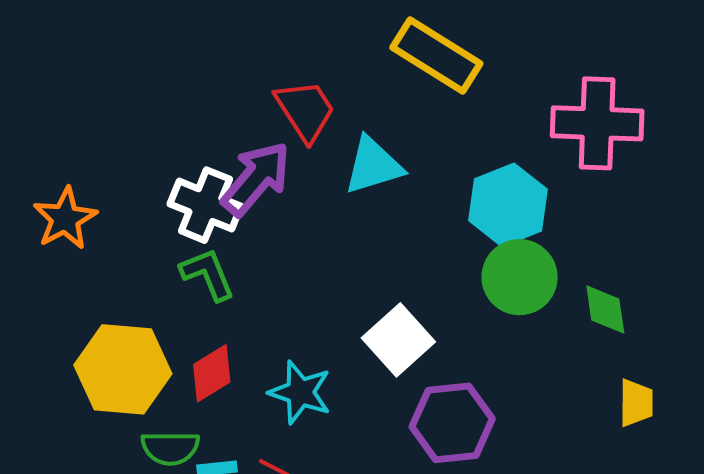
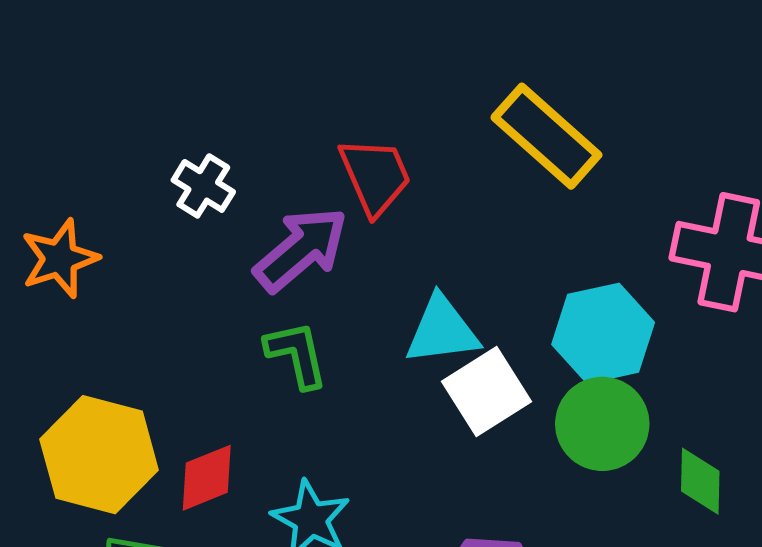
cyan triangle: (373, 166) -> (442, 330), moved
white cross: (205, 205) -> (203, 186), moved, size x0.7
green L-shape: (208, 274) -> (297, 354), moved
white square: (398, 340) -> (486, 392), moved

